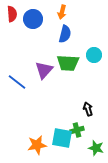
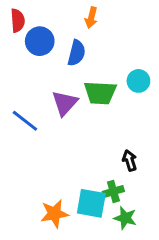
blue circle: (33, 19) -> (40, 41), moved
blue semicircle: (65, 34) -> (77, 53), moved
green star: (96, 148) -> (125, 218), moved

